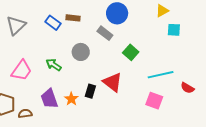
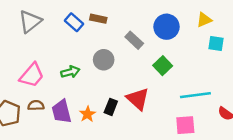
blue circle: (117, 13) -> (166, 27), moved
green arrow: (54, 65) -> (70, 72), turned 126
pink square: (154, 101) -> (185, 125), turned -30
brown semicircle: (25, 114) -> (36, 105), moved

